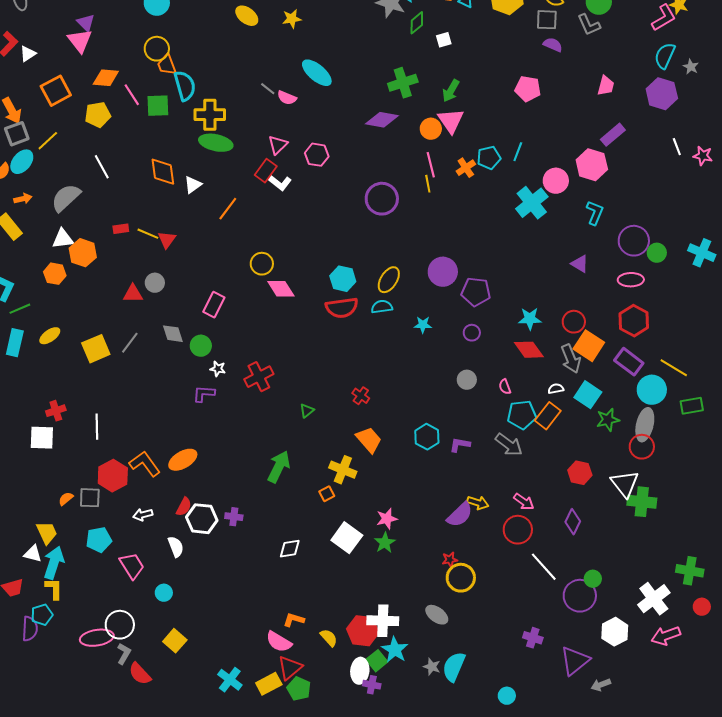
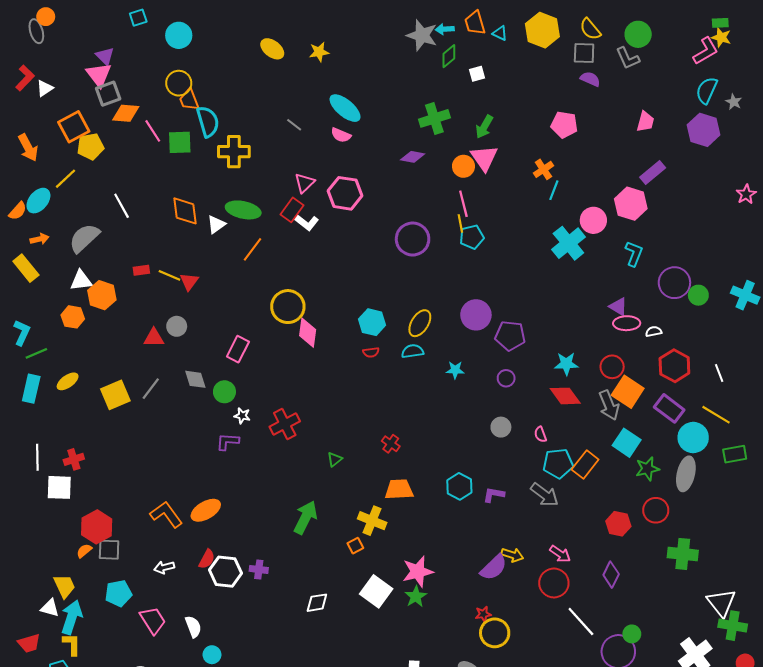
pink semicircle: (287, 98) -> (341, 135), moved
yellow pentagon: (98, 115) -> (90, 147), moved
purple diamond: (382, 120) -> (413, 157), size x0.7
gray square: (17, 134) -> (108, 94), moved
green ellipse: (216, 143) -> (243, 210), moved
white line: (677, 147) -> (719, 373), moved
pink hexagon: (317, 155) -> (345, 193), size x1.4
pink star: (703, 156) -> (746, 194), turned 30
cyan pentagon: (489, 158) -> (472, 237), moved
orange cross: (466, 168) -> (544, 169), moved
yellow circle: (262, 264) -> (288, 307), size x1.4
pink ellipse: (631, 280) -> (627, 323), moved
pink diamond: (281, 289) -> (308, 333), turned 40
red semicircle: (342, 308) -> (371, 352), size x0.5
white semicircle: (556, 389) -> (654, 332), moved
white line: (97, 427) -> (37, 457), moved
orange trapezoid: (369, 440) -> (399, 489), turned -52
red circle: (642, 447) -> (656, 510), moved
red hexagon: (113, 476) -> (97, 527), moved
white triangle: (625, 484) -> (721, 603), moved
pink star: (387, 519) -> (418, 572), size x1.4
white semicircle: (176, 547) -> (193, 627), moved
cyan circle: (164, 593) -> (212, 655), moved

